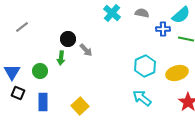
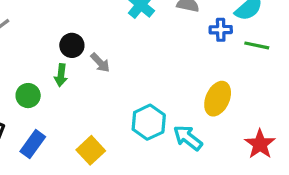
cyan hexagon: (145, 66) -> (149, 122), moved
yellow ellipse: (177, 73) -> (218, 99), moved, turned -50
blue rectangle: (43, 102) -> (33, 144), turned 36

